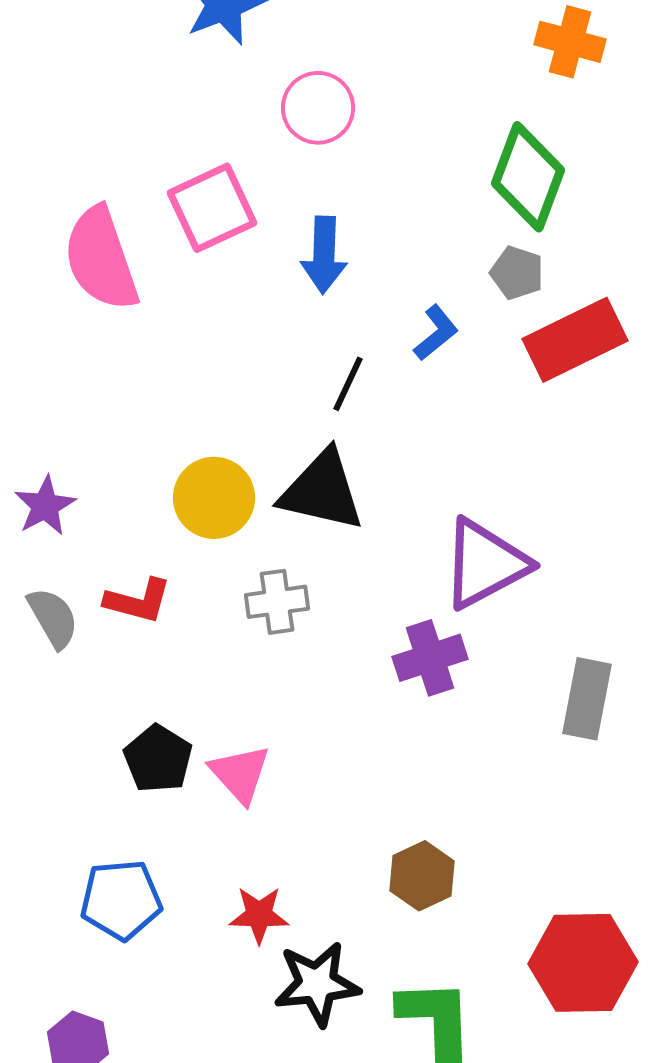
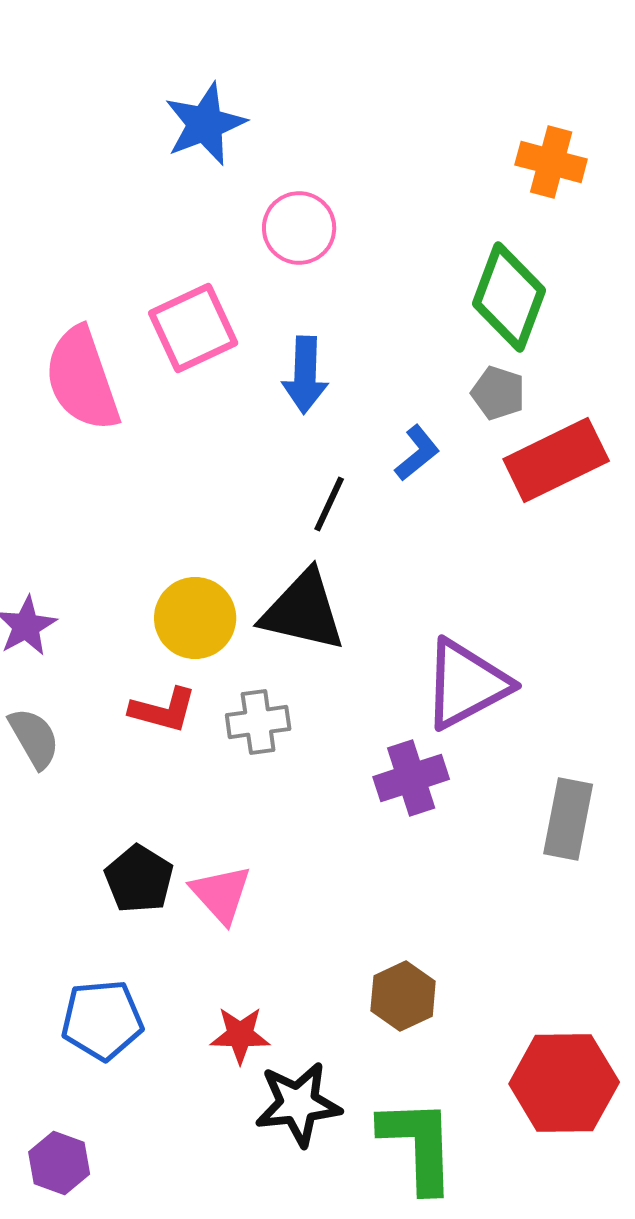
red L-shape: (138, 601) -> (163, 710), moved

